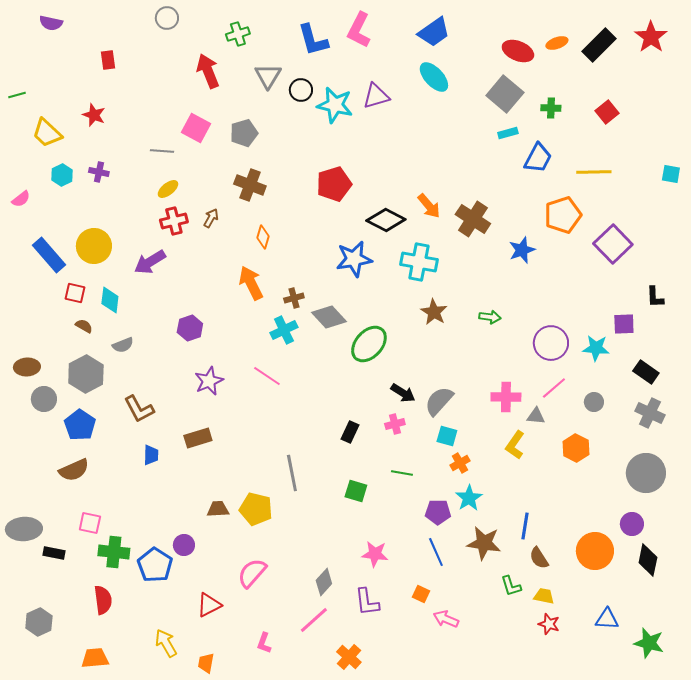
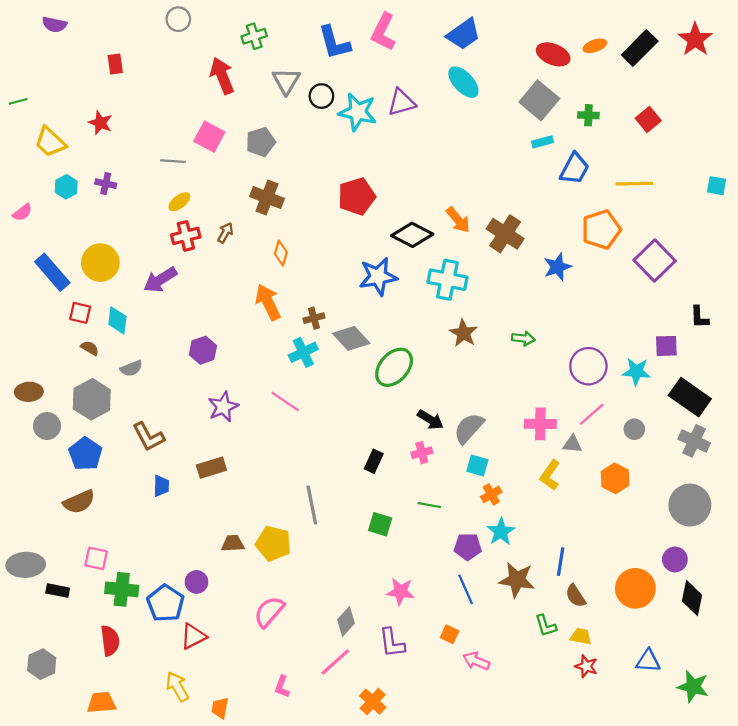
black rectangle: (646, 372) -> (690, 397), size x1.5
red triangle: (209, 605) -> (193, 636), moved

